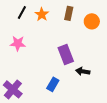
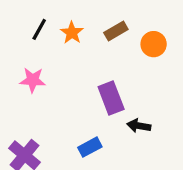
brown rectangle: (69, 13) -> (116, 31), turned 48
blue rectangle: (53, 84) -> (90, 147), turned 32

